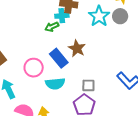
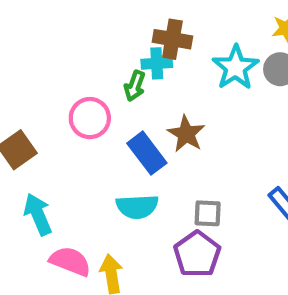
green arrow: (52, 27) -> (135, 86), turned -48
pink circle: (34, 68) -> (90, 118), moved

